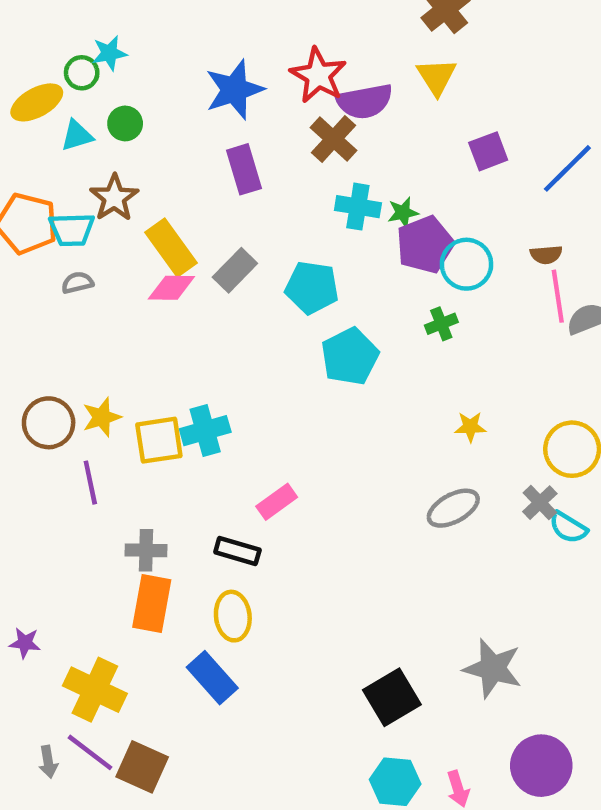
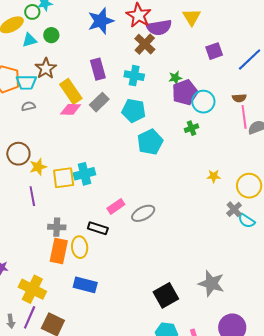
purple rectangle: (244, 169) -> (98, 69), moved
cyan cross: (358, 207) -> (134, 76), moved
brown circle: (49, 423) -> (18, 154), moved
yellow star: (470, 427) -> (214, 176), moved
gray ellipse: (453, 508) -> (143, 213), moved
yellow ellipse: (233, 616) -> (80, 247), moved
blue rectangle: (212, 678) -> (85, 285), turned -35
purple line: (90, 752) -> (30, 317), turned 75

